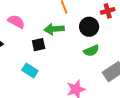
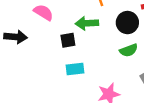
cyan rectangle: (30, 70) -> (75, 69), moved, turned -42

